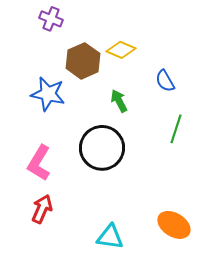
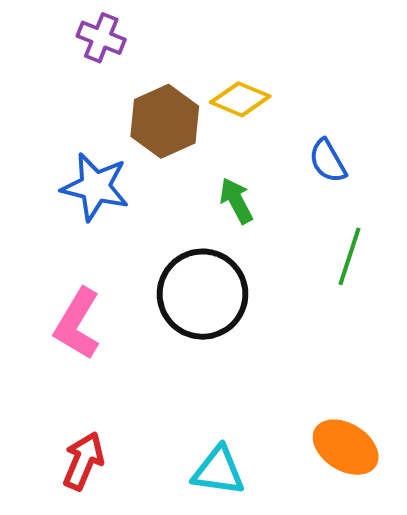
red arrow: (42, 209) -> (83, 461), moved

